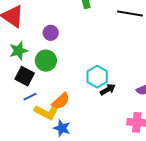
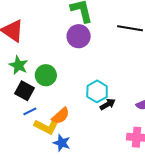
purple circle: (51, 33) -> (79, 36), moved, size x1.5
green star: (19, 51) -> (19, 65), turned -30

